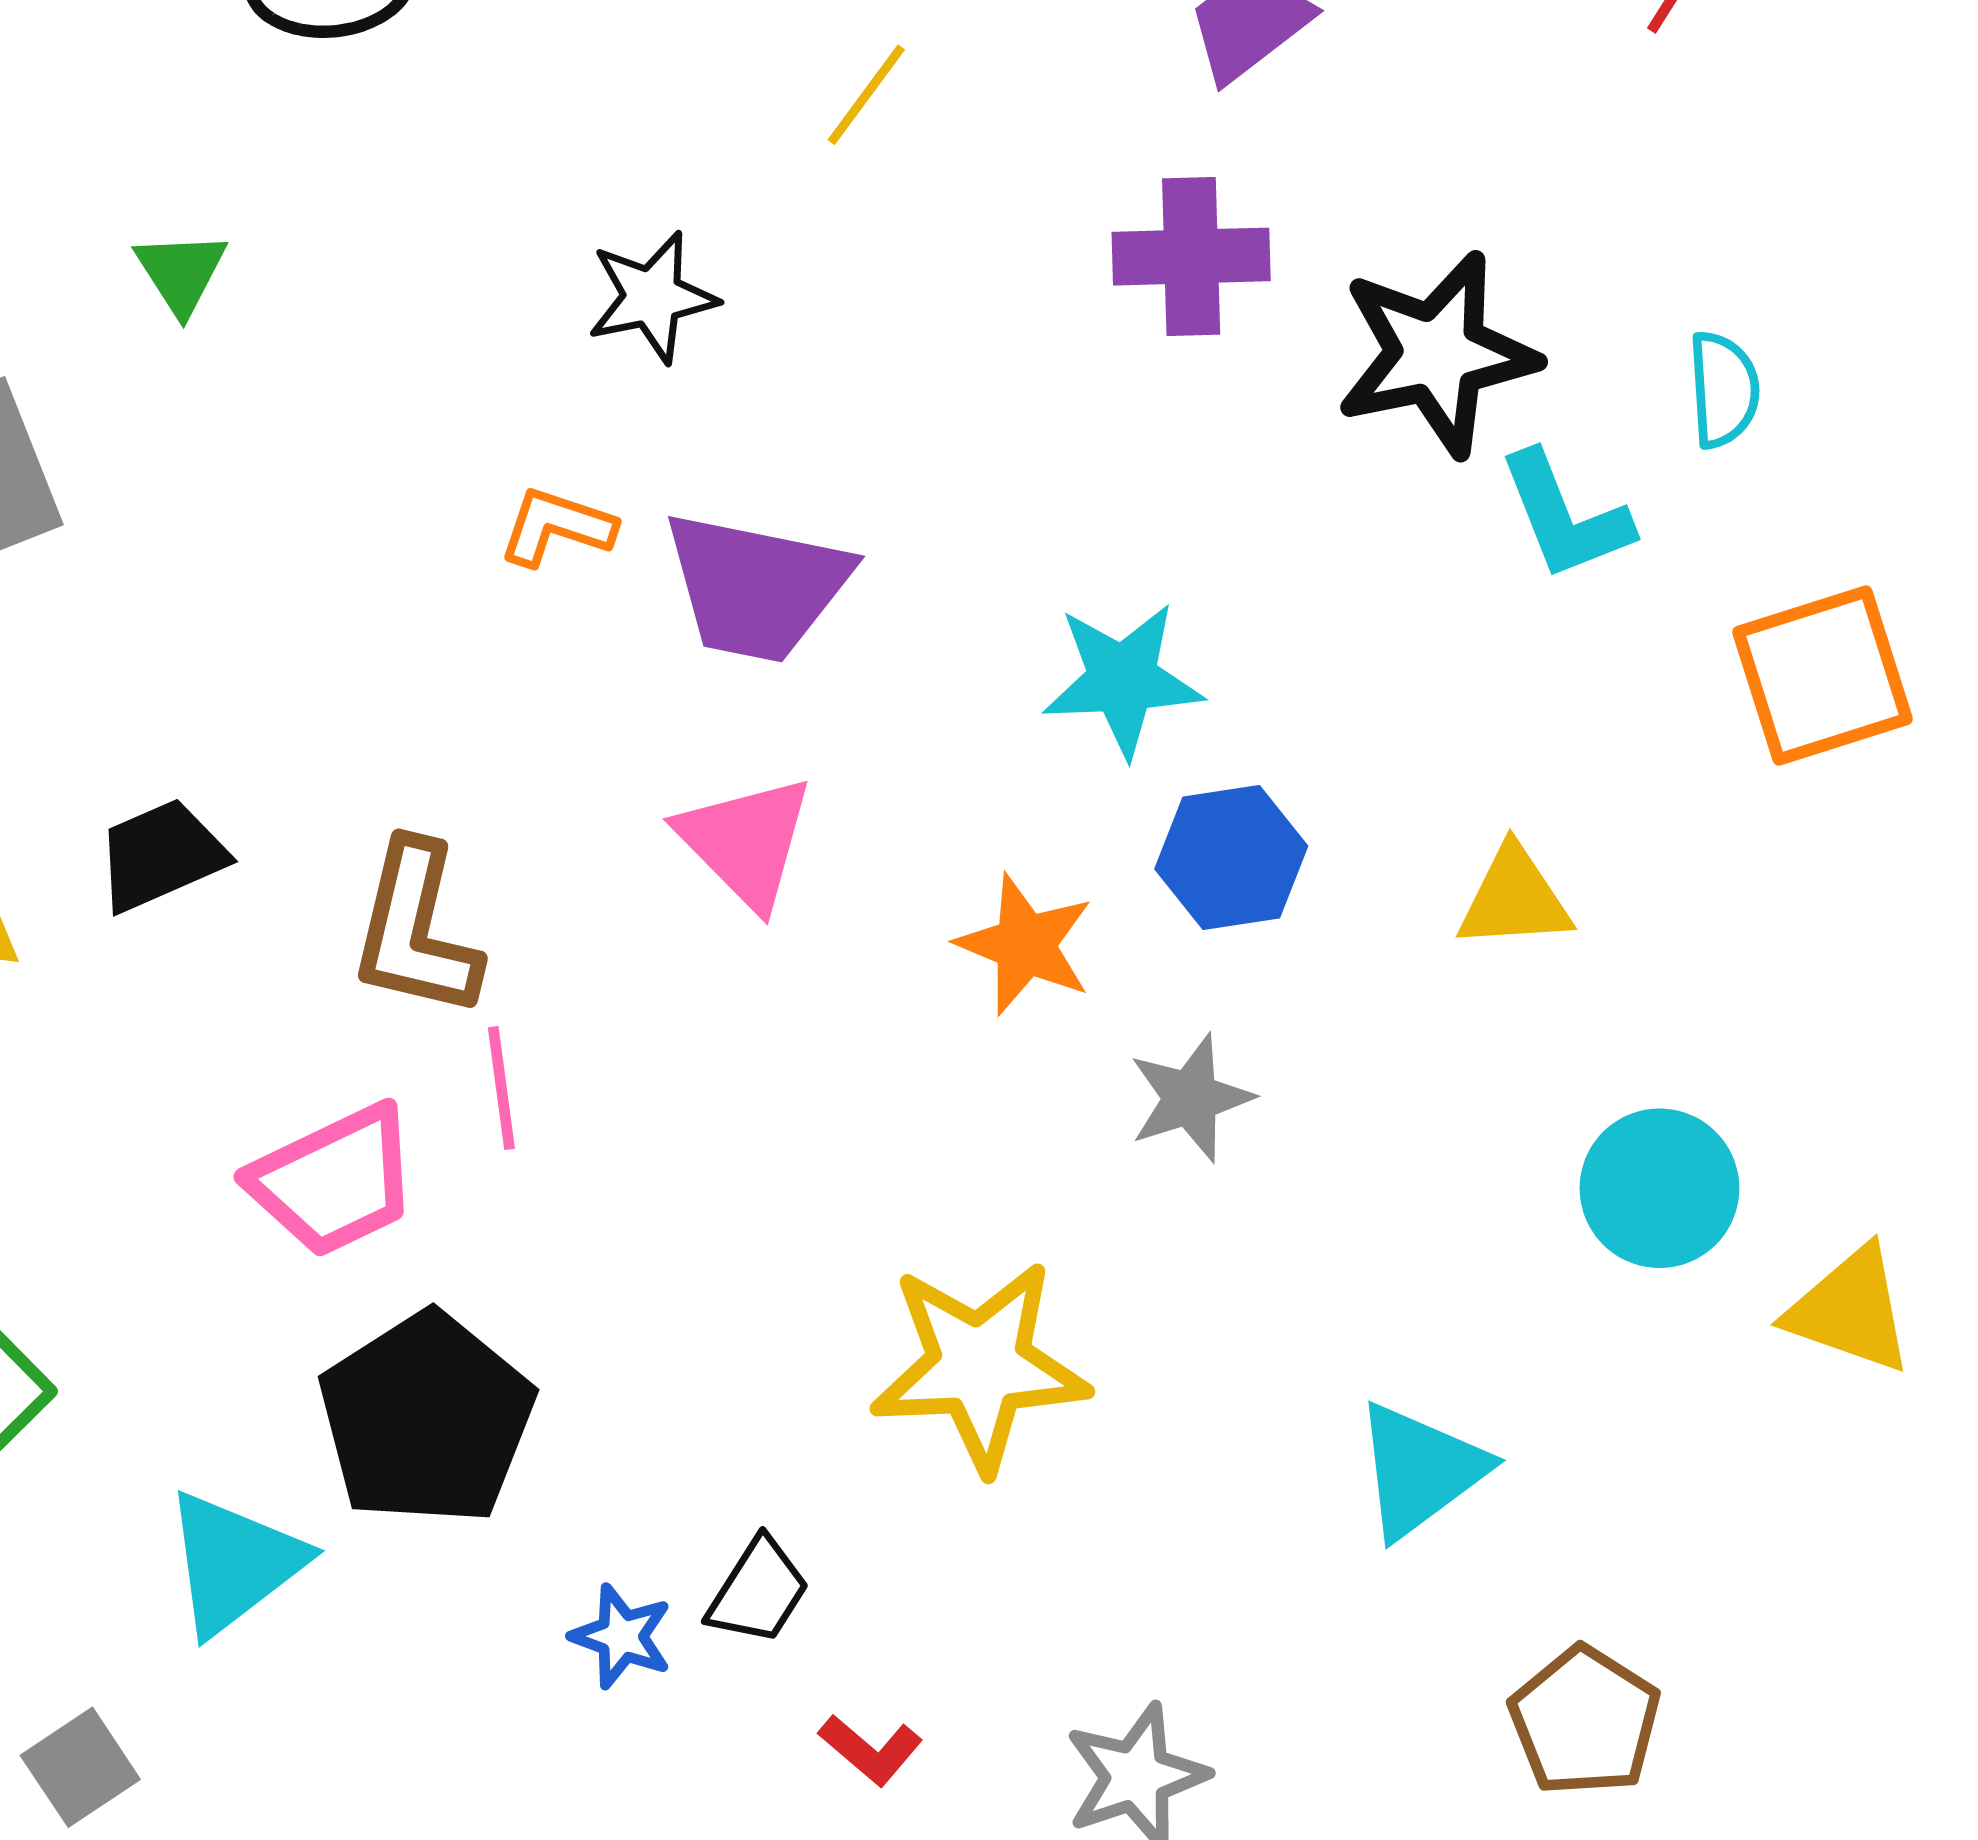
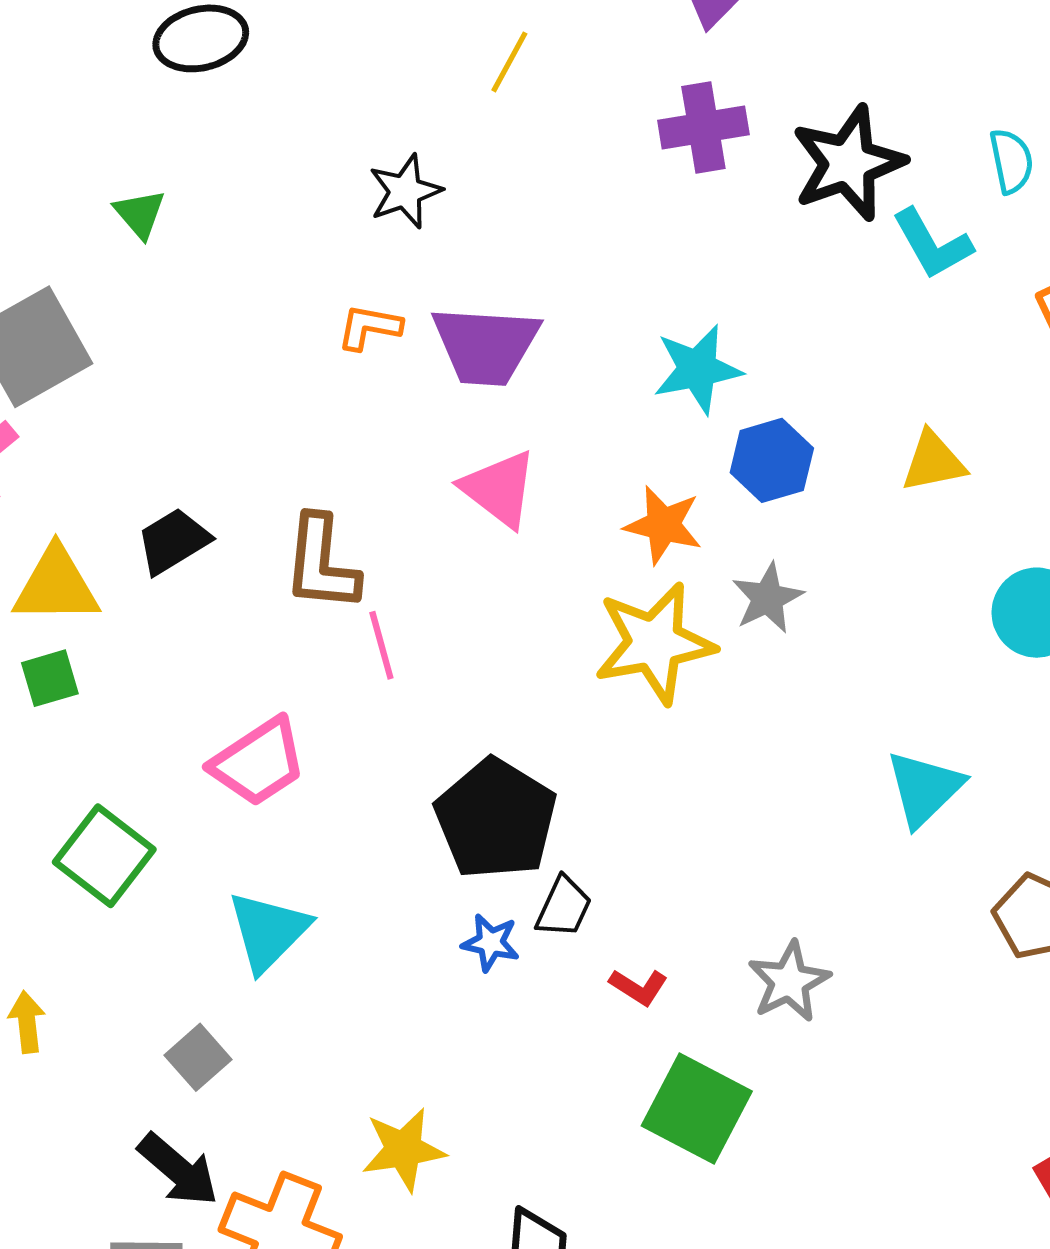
pink trapezoid: (334, 1181) -> (258, 762), moved
yellow star: (980, 1366) -> (654, 643), moved
black pentagon: (426, 1419) -> (496, 819), moved

